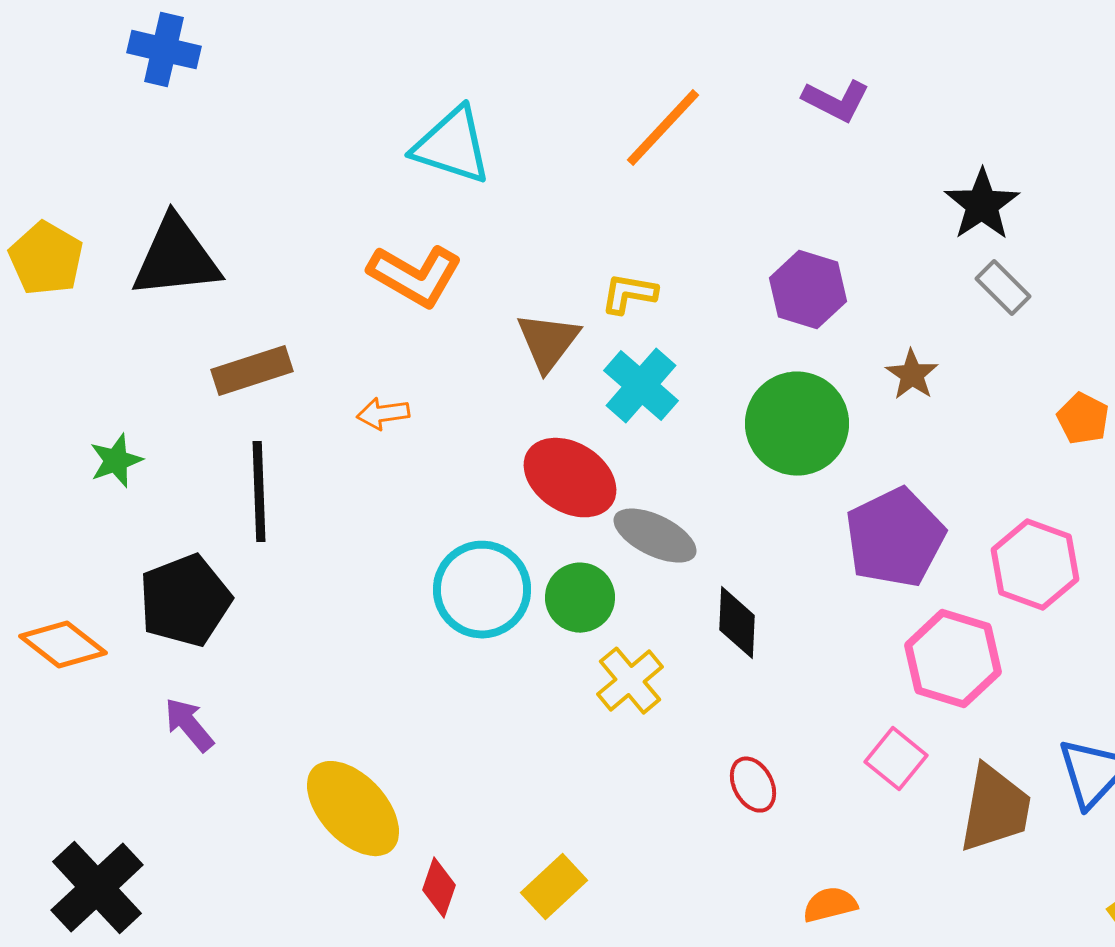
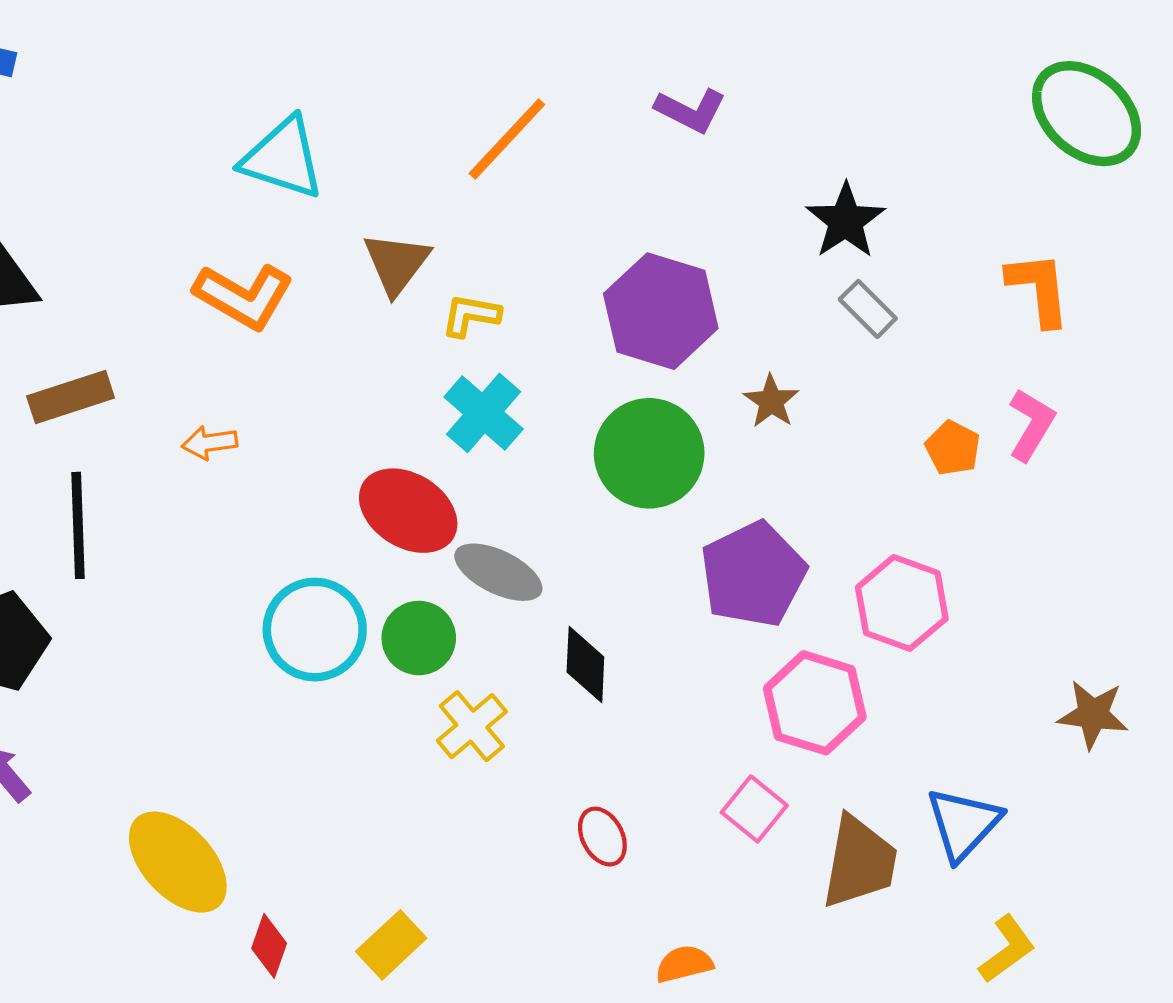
purple hexagon: (808, 290) -> (661, 311), size x1.4
brown triangle: (548, 342) -> (396, 263), moved

